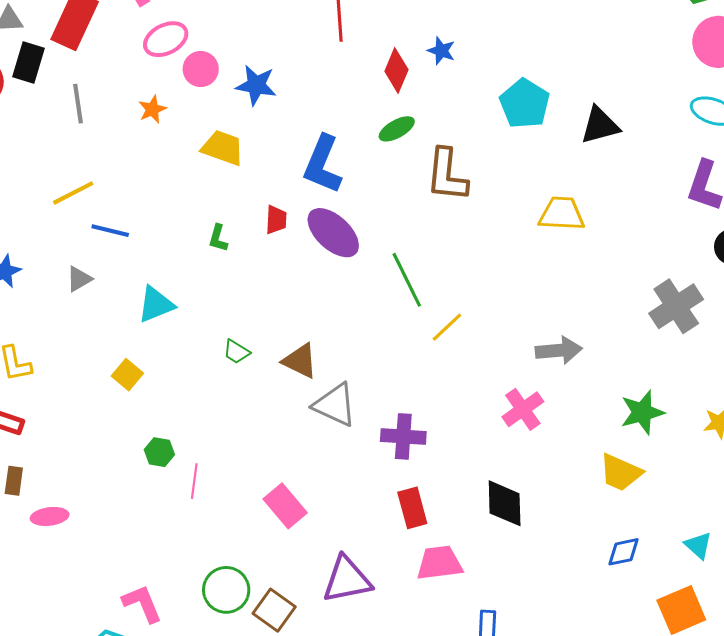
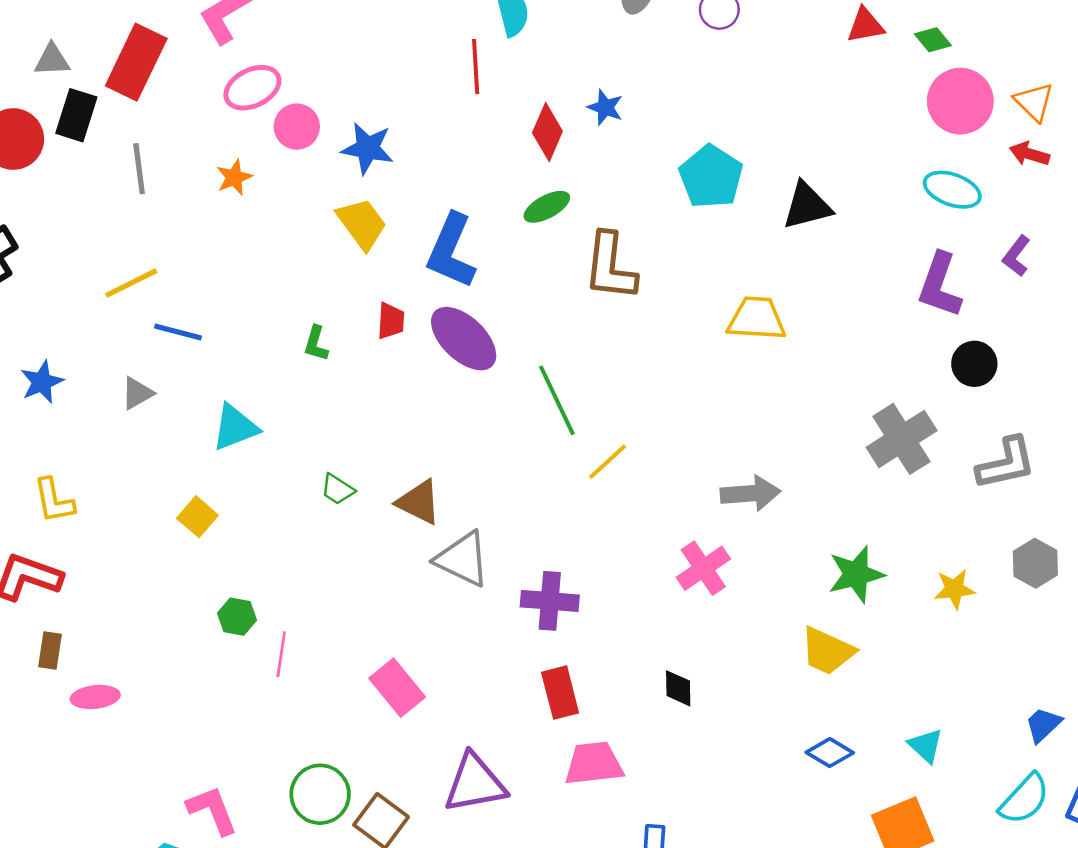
yellow trapezoid: (223, 148) -> (362, 224), moved, turned 33
black diamond: (505, 503) -> (678, 688), size x0.6
blue diamond: (624, 552) -> (830, 753), turned 42

